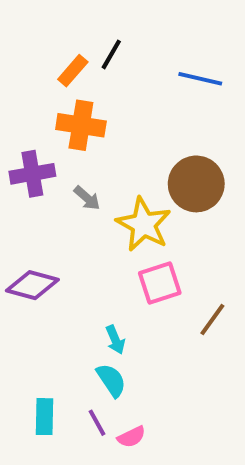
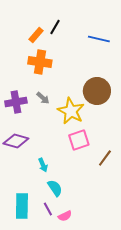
purple cross: (32, 174) -> (16, 102), moved
cyan arrow: (115, 340) -> (43, 165), moved
cyan rectangle: (44, 417) -> (22, 206), size x1.4

